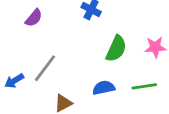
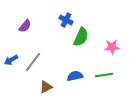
green semicircle: (116, 49) -> (81, 37), moved
blue arrow: (14, 81) -> (11, 60), moved

